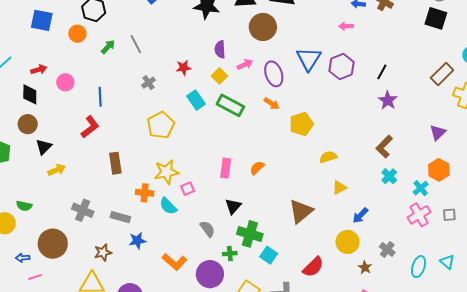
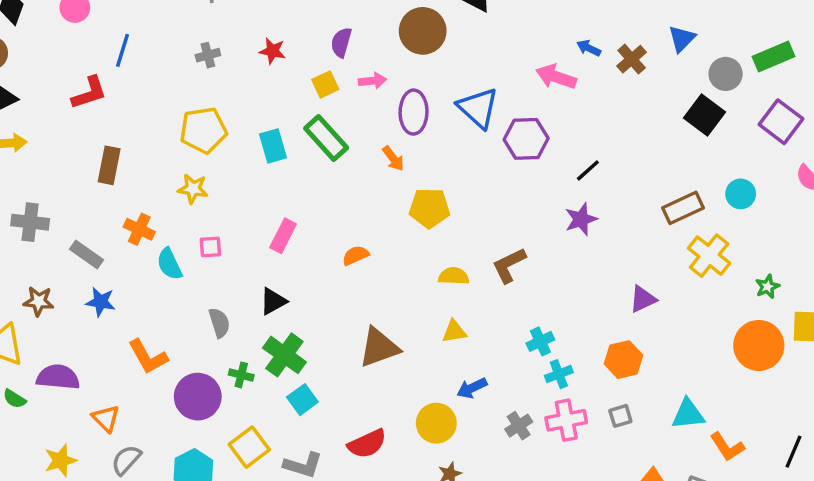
pink arrow: (346, 26) -> (556, 77), size x1.6
blue triangle: (309, 59) -> (478, 108), turned -40
cyan rectangle: (196, 100) -> (273, 146), moved
brown L-shape: (384, 147) -> (509, 265), moved
orange semicircle: (257, 168) -> (355, 255), moved
yellow star: (166, 172) -> (193, 189), moved, size x0.7
cyan cross: (421, 188) -> (559, 374), moved
gray cross: (83, 210) -> (30, 222), turned -35
gray square: (449, 215) -> (620, 416), moved, turned -32
gray cross: (387, 249) -> (519, 426), moved

